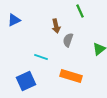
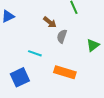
brown arrow: (56, 26) -> (50, 22), turned -40

